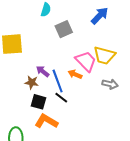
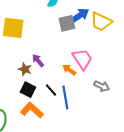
blue arrow: (100, 16) -> (80, 16), moved
yellow trapezoid: (104, 55) -> (101, 22), moved
blue line: (58, 81) -> (65, 97), moved

